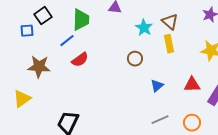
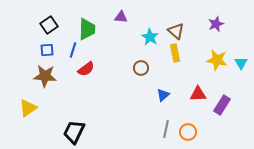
blue square: (27, 31) -> (47, 50), moved
blue line: (67, 41) -> (73, 50), turned -35
gray line: (160, 120) -> (166, 129), turned -54
orange circle: (192, 123) -> (188, 132), moved

